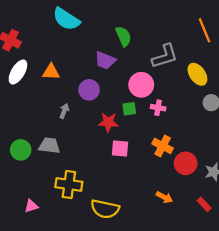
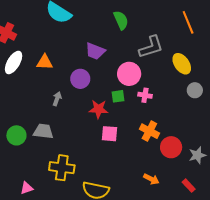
green semicircle: (124, 36) -> (121, 20), moved

